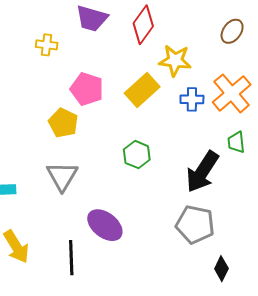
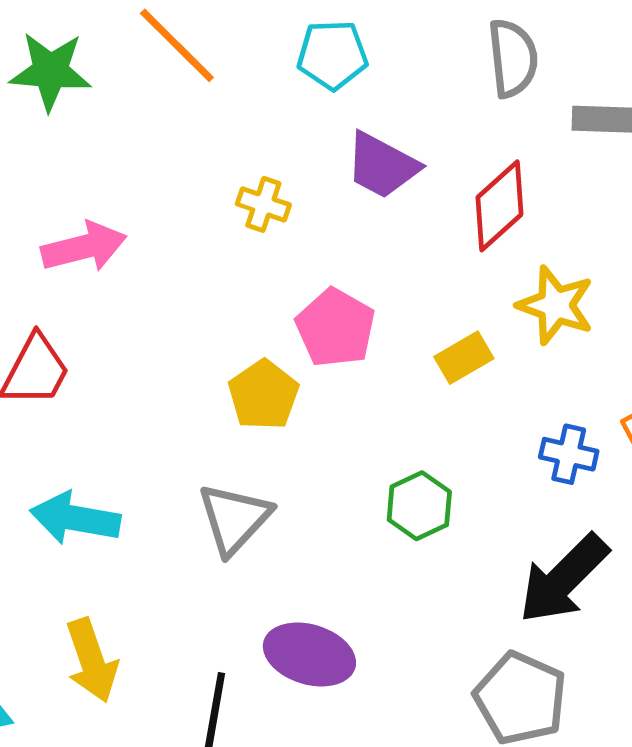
yellow rectangle: (142, 90) -> (464, 358), size x0.7
blue cross: (192, 99) -> (569, 454), moved
purple ellipse: (105, 225) -> (309, 654), turned -33

